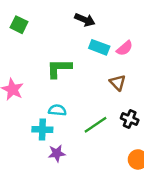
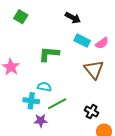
brown triangle: (118, 83) -> (94, 70), size x1.5
black cross: (130, 119) -> (92, 112), moved
green line: (96, 125) -> (57, 104), moved

